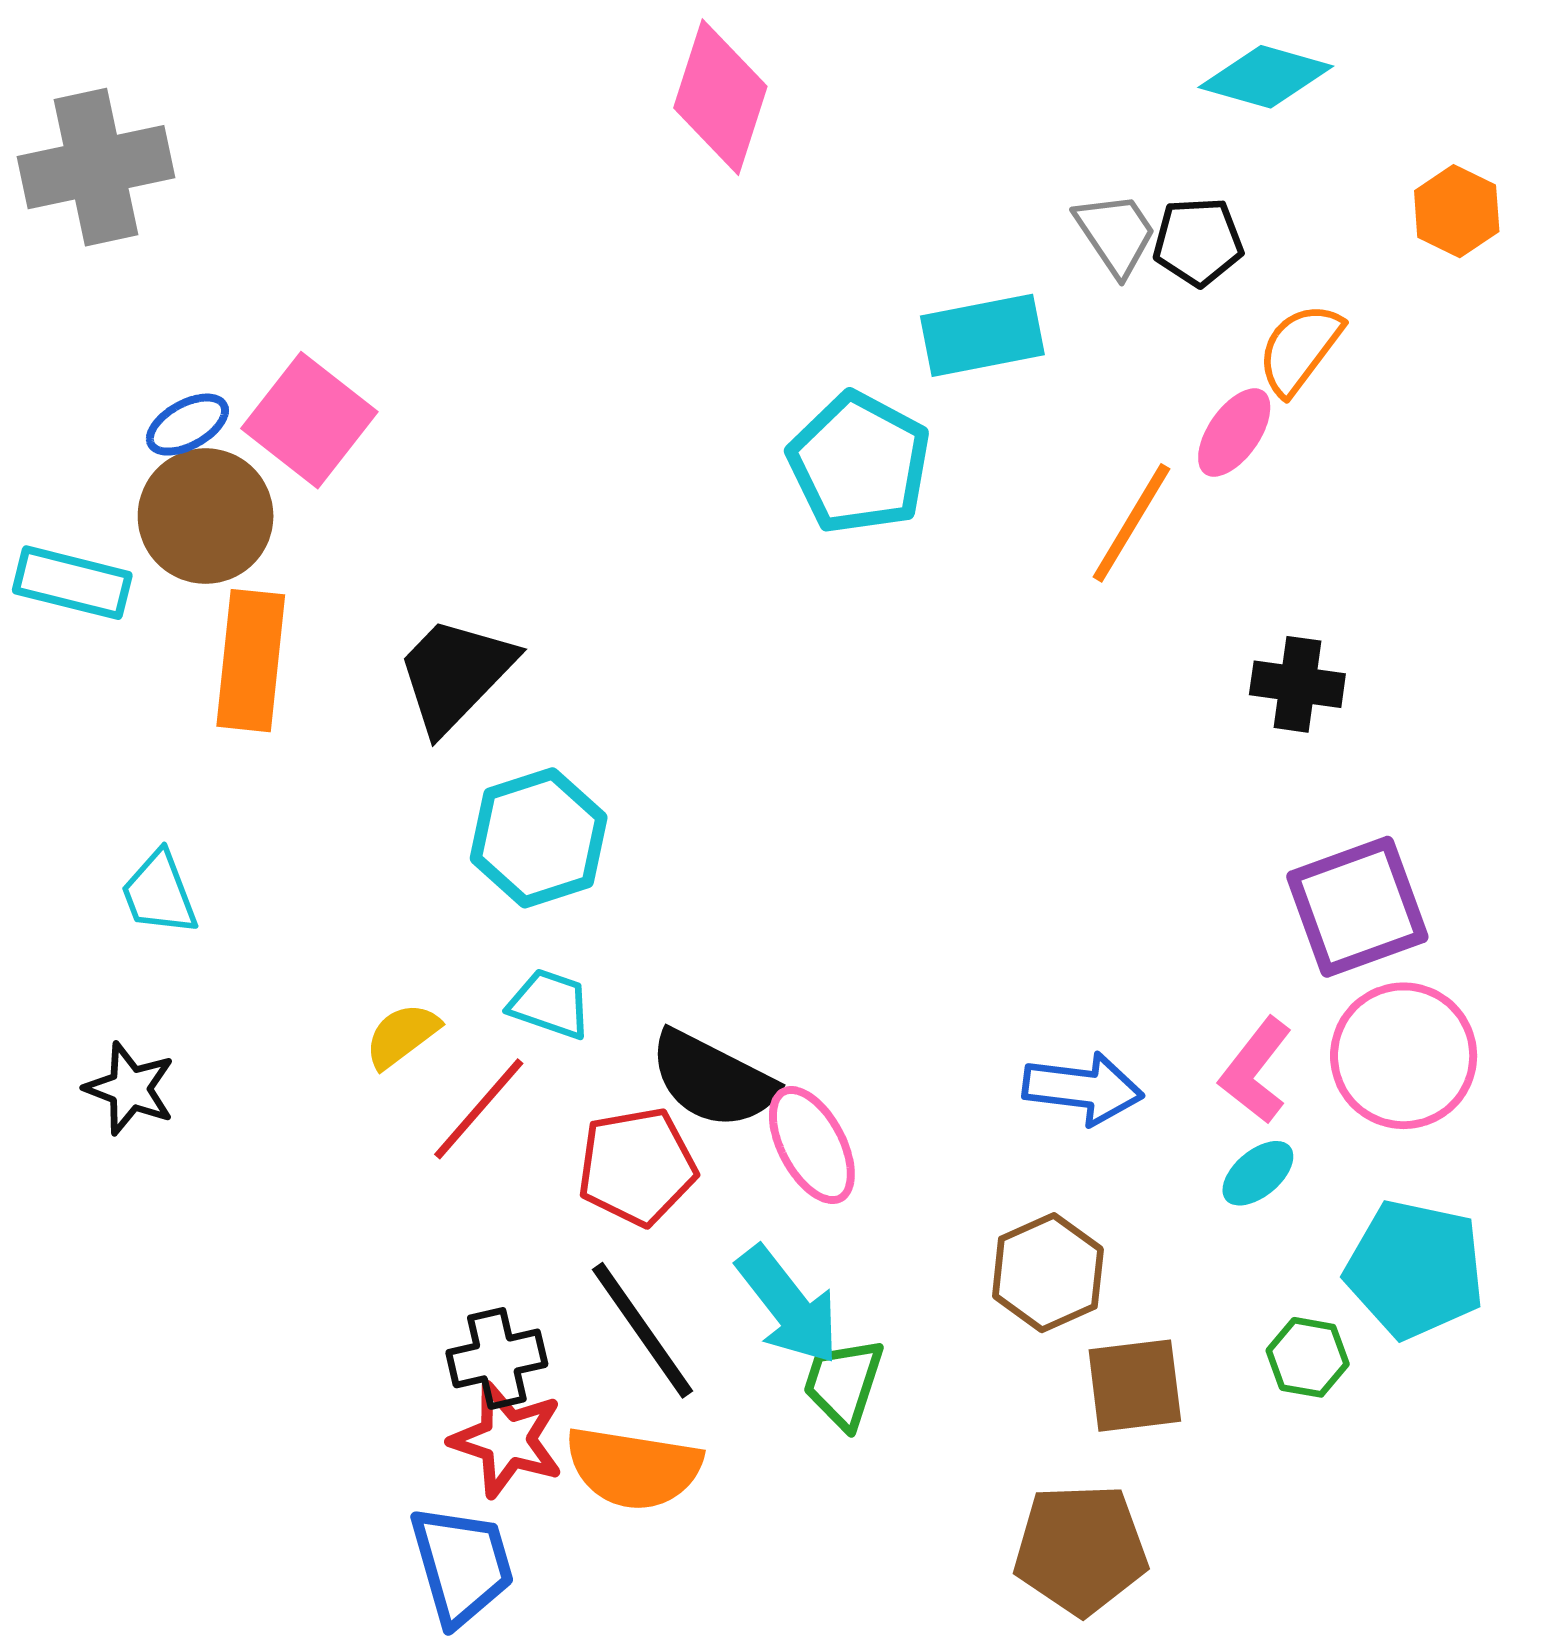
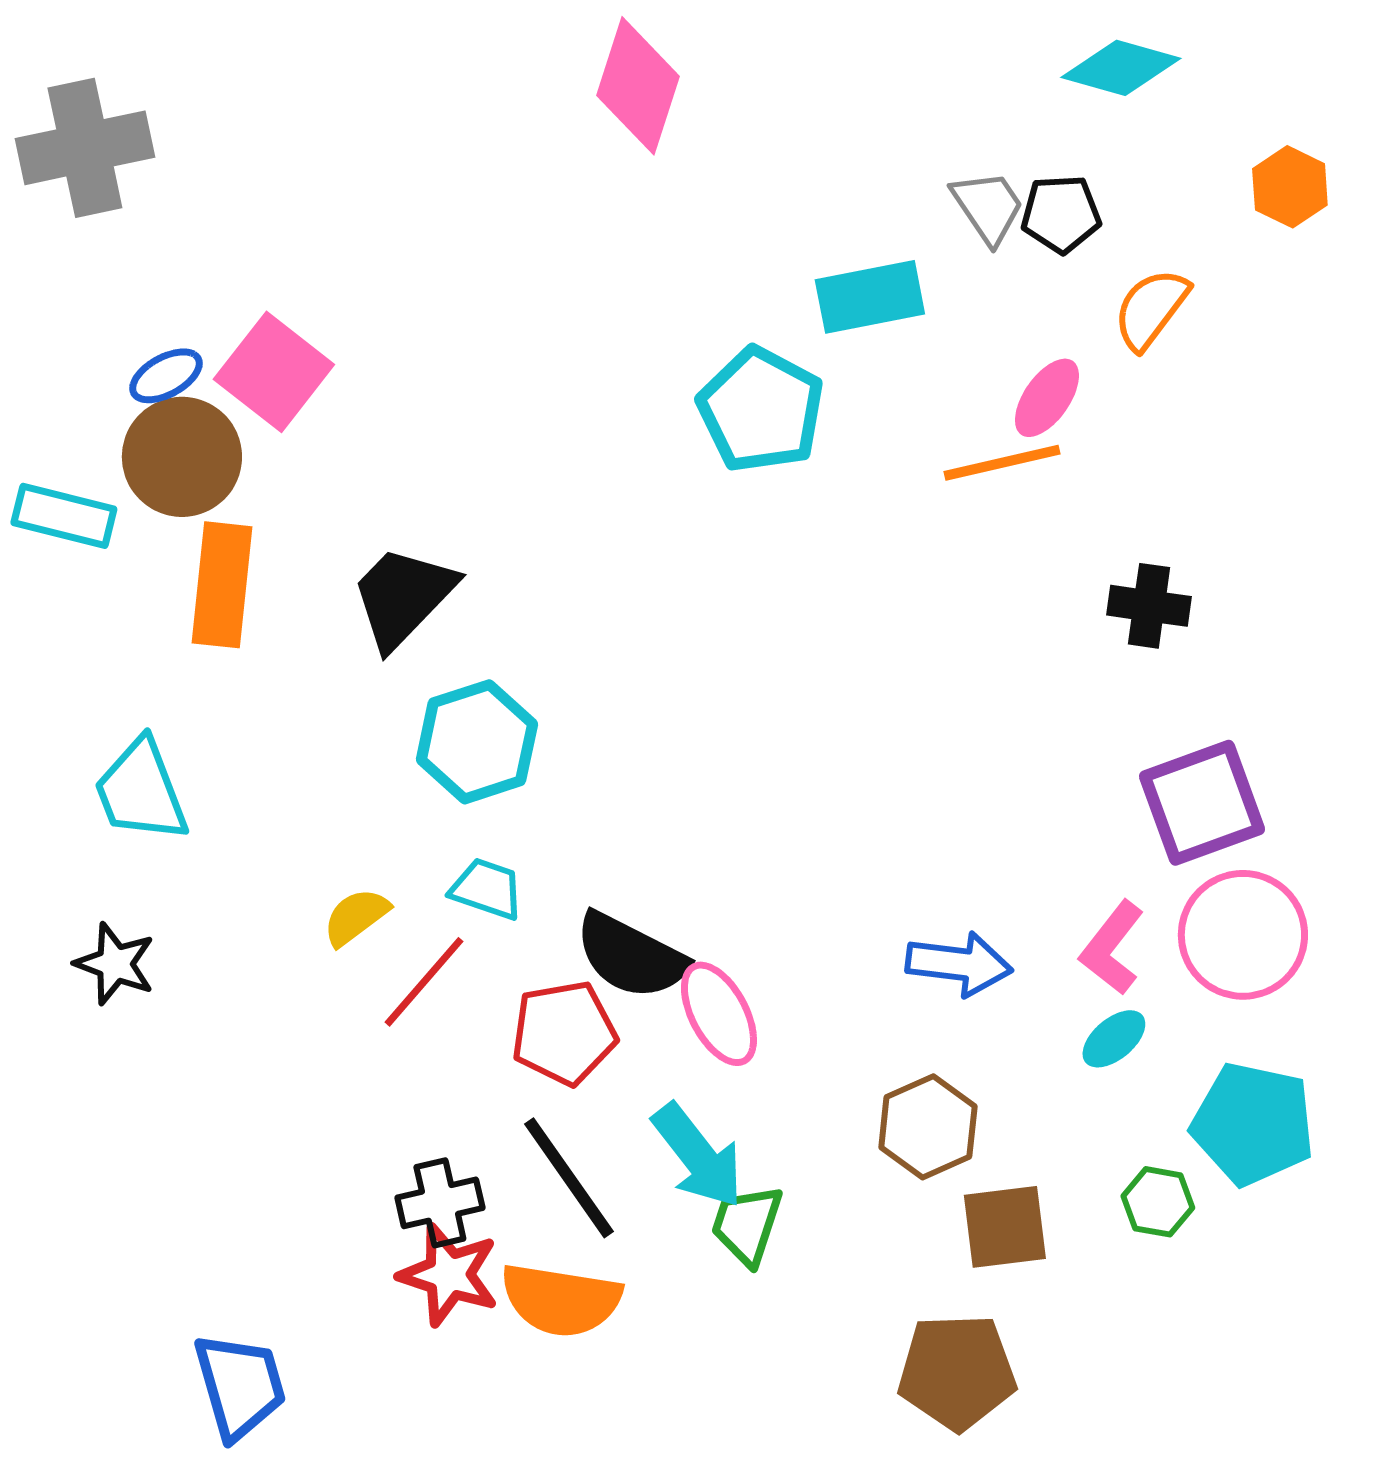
pink ellipse: (1234, 432) -> (1047, 398), moved
orange line: (1131, 523) -> (1002, 463), turned 46
cyan trapezoid: (159, 893) -> (141, 791), size x1.4
blue trapezoid: (462, 1565) -> (240, 1386), moved

